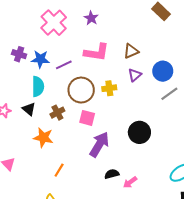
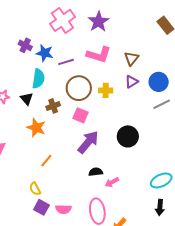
purple star: (91, 18) -> (99, 22), size x1.5
brown triangle: (131, 51) -> (131, 58), turned -35

